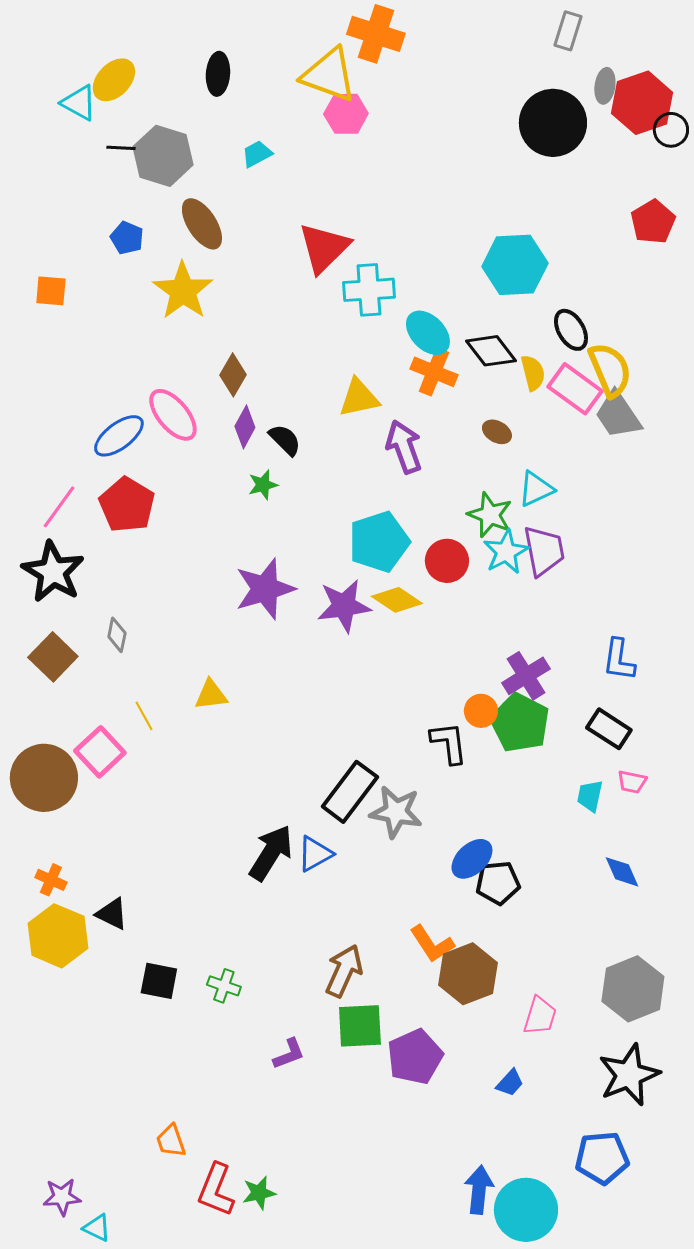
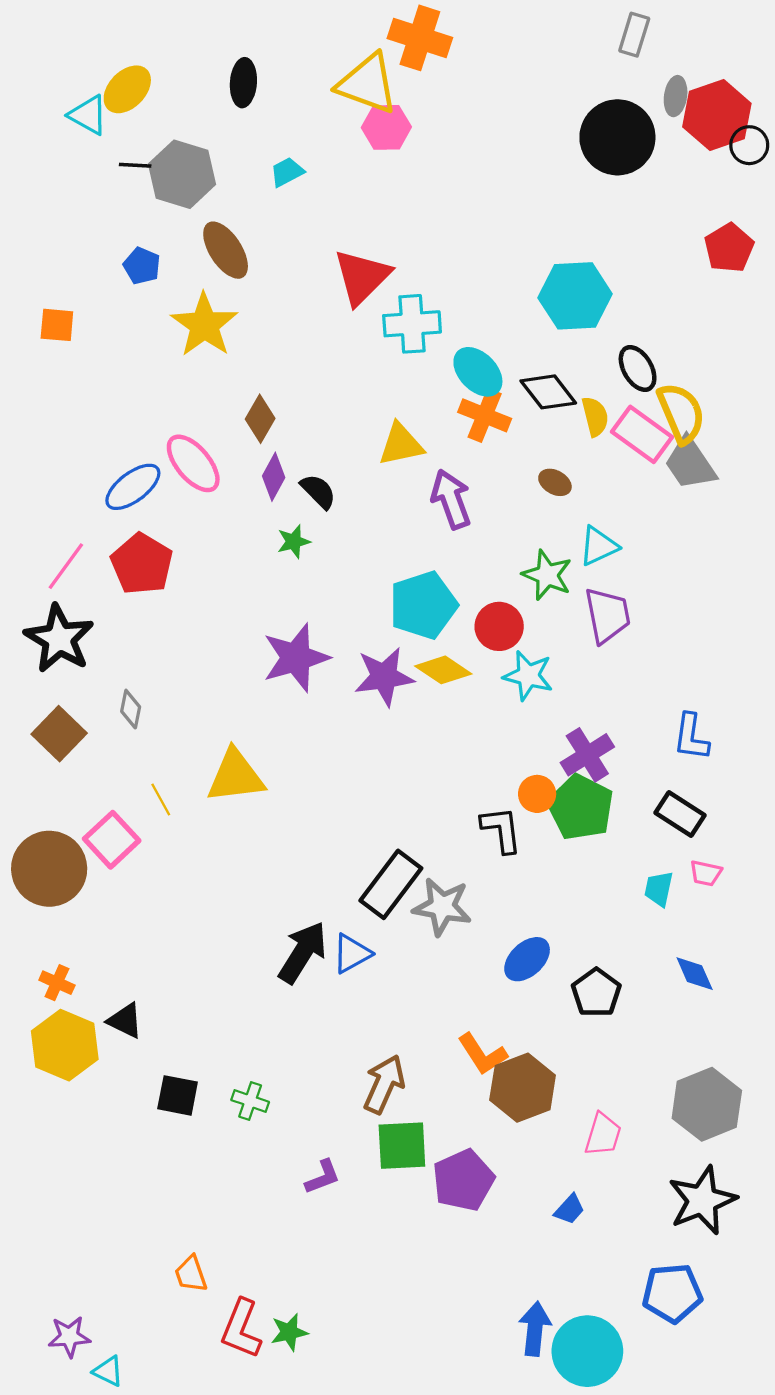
cyan star: (506, 552) -> (528, 676), moved, turned -30
yellow triangle: (211, 695) -> (236, 776), size x1.6
black pentagon: (498, 883) -> (596, 993), moved, turned -30

